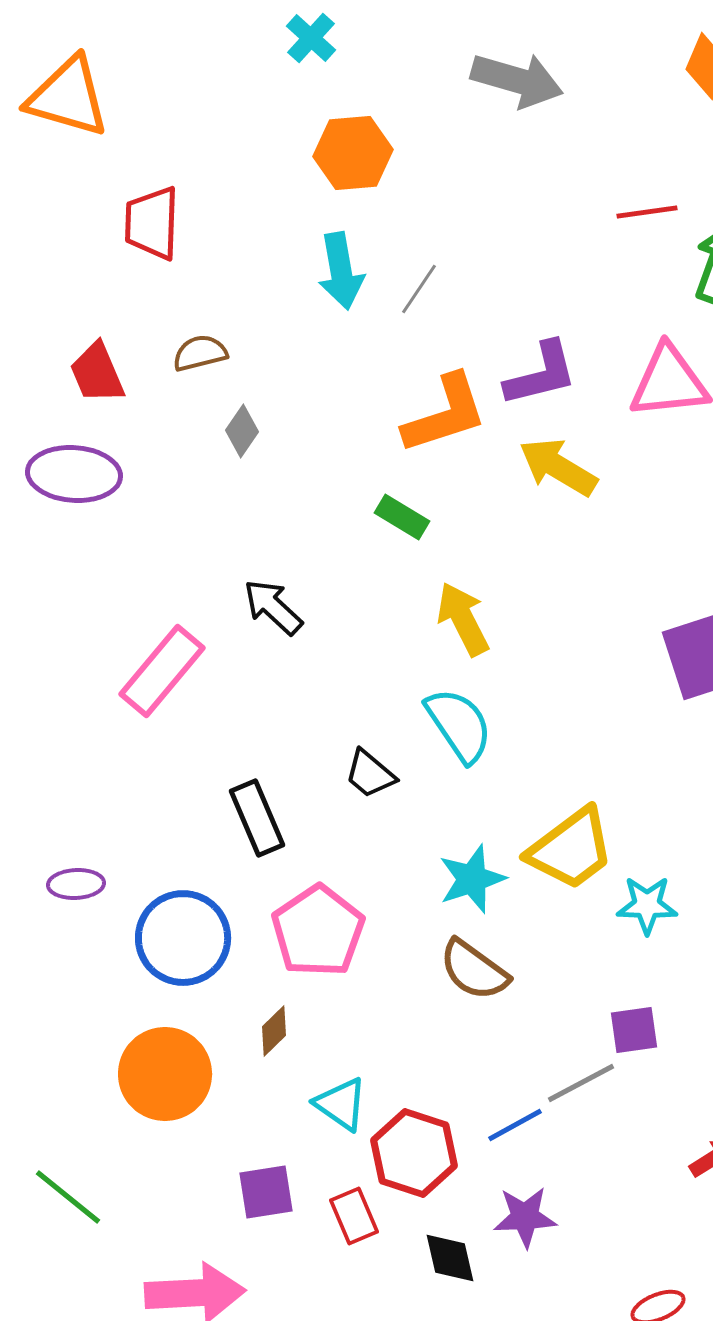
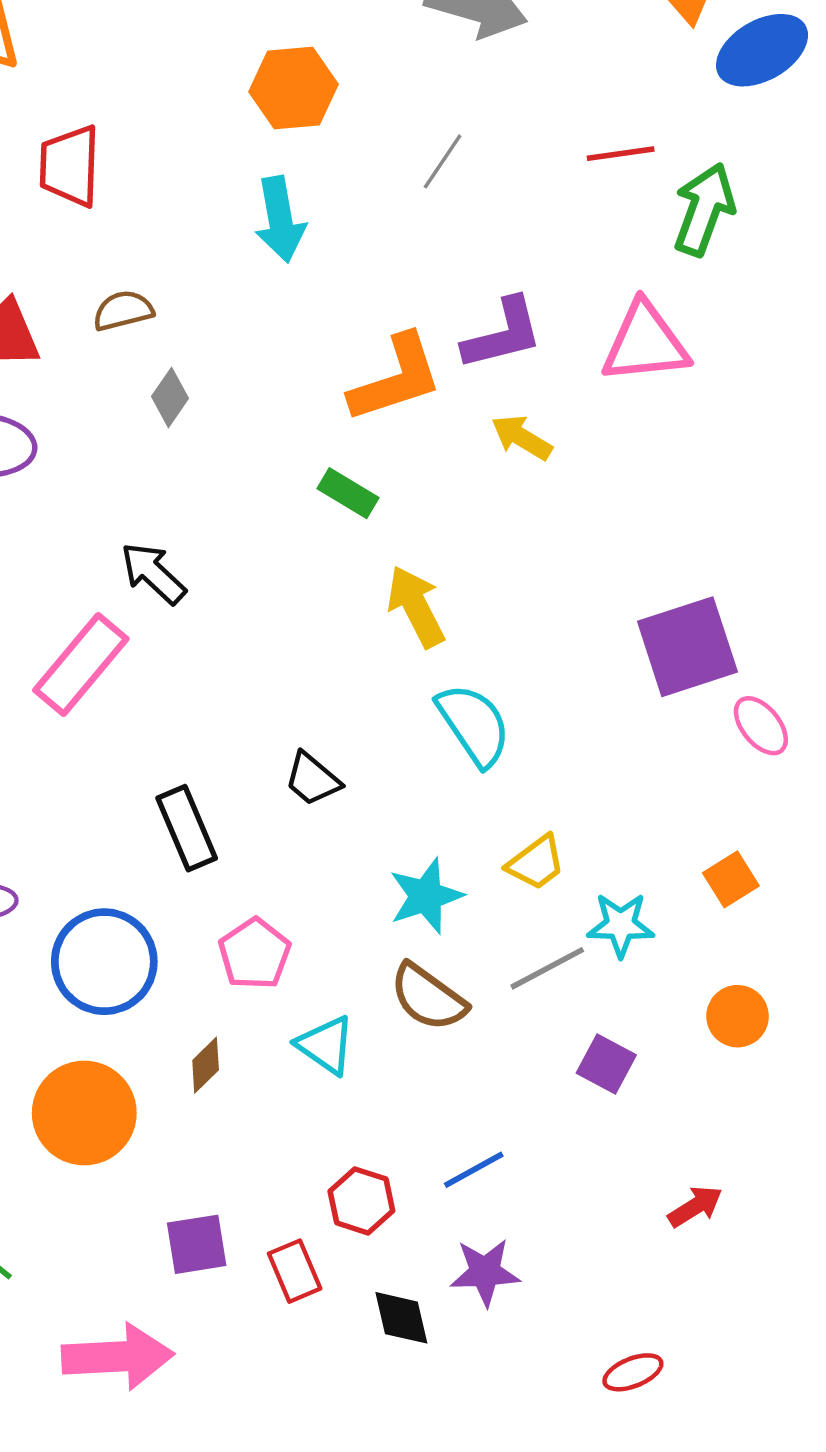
gray line: (419, 289) -> (443, 161), moved
yellow arrow: (558, 467) -> (522, 437), size x0.7
black arrow: (273, 607) -> (153, 573), moved
cyan semicircle: (459, 725) -> (474, 725), moved
yellow trapezoid: (571, 849) -> (536, 863), size x0.6
pink pentagon: (318, 931) -> (255, 954), size x0.7
purple square: (634, 1030) -> (606, 1064), turned 36
gray line: (581, 1083) -> (547, 968), moved
cyan triangle: (341, 1104) -> (326, 1045), moved
red hexagon: (414, 1153) -> (361, 1201), size x0.7

